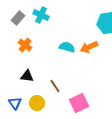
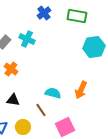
cyan semicircle: (67, 47) -> (53, 93), moved
orange arrow: (89, 47) -> (81, 90), moved, turned -42

